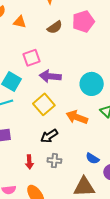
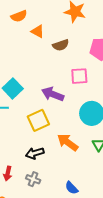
brown semicircle: (55, 27) -> (61, 45), moved
pink square: (32, 58) -> (79, 76), moved

